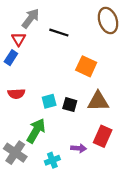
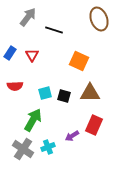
red triangle: (19, 39) -> (32, 55), moved
purple arrow: (79, 148) -> (72, 136), turned 144
gray cross: (15, 153) -> (23, 149), moved

